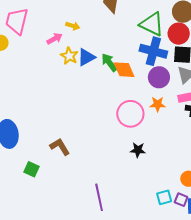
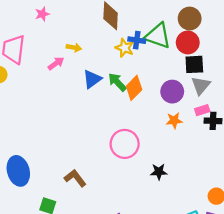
blue cross: (153, 51) -> (137, 40), moved, size x0.6
yellow star: (69, 56) -> (125, 48), moved
orange diamond: (124, 70) -> (134, 88), turned 75
pink circle: (130, 114) -> (125, 144), moved

